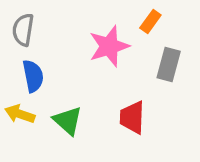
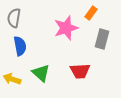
yellow arrow: (20, 114) -> (12, 79), moved
red trapezoid: (132, 117) -> (80, 71), turned -95

